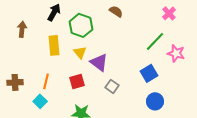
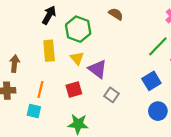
brown arrow: (22, 29) -> (15, 64), moved
cyan square: (40, 101) -> (34, 111), turned -32

